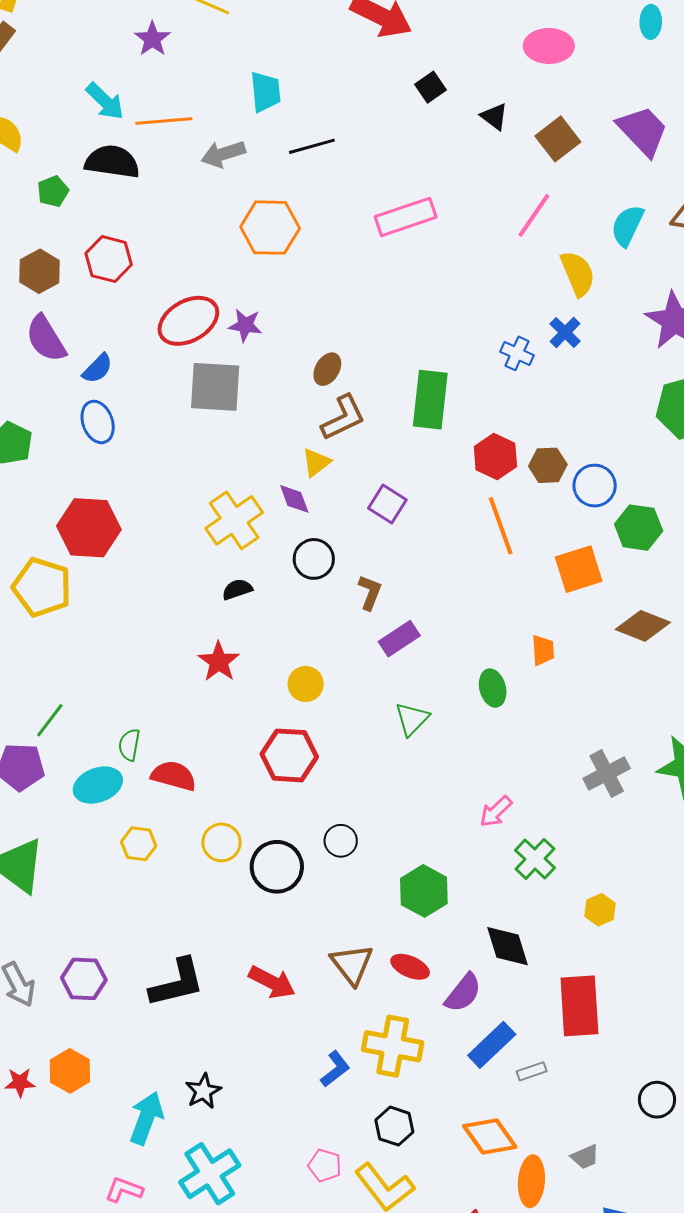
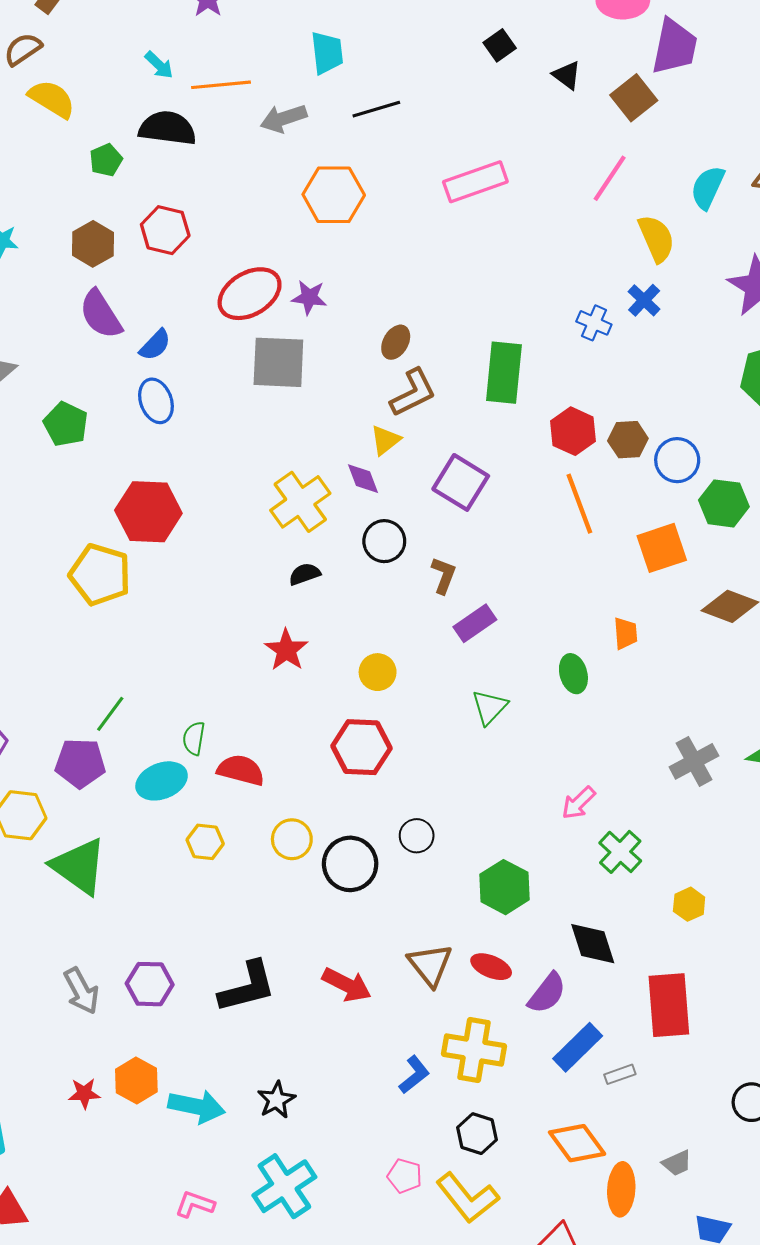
cyan arrow: (105, 101) -> (159, 65), size x0.7
purple trapezoid: (643, 131) -> (674, 47), moved, turned 56
purple square: (387, 504) -> (461, 482), size x1.4
cyan arrow: (146, 1118) -> (197, 1106), moved, turned 82

